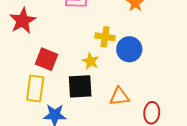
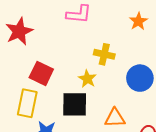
blue circle: (129, 49) -> (140, 78), moved

